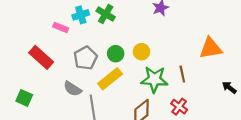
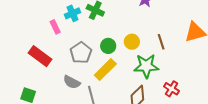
pink rectangle: (61, 27) -> (55, 27), turned 48
brown line: (182, 74) -> (161, 42), moved

